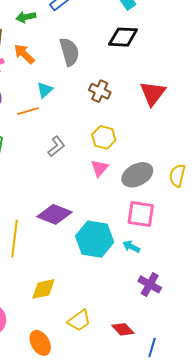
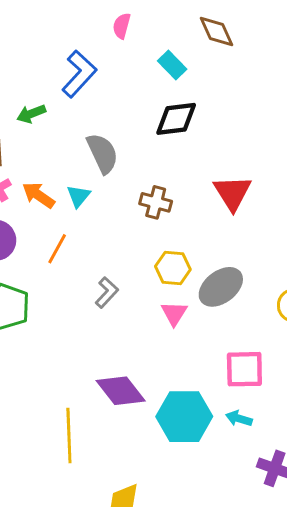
orange arrow: (24, 54) -> (39, 195), moved
cyan triangle: (45, 90) -> (78, 196), moved
orange line: (28, 111) -> (57, 249), turned -35
gray ellipse: (137, 175) -> (221, 287), moved
purple diamond: (55, 214) -> (121, 391), turned 40

